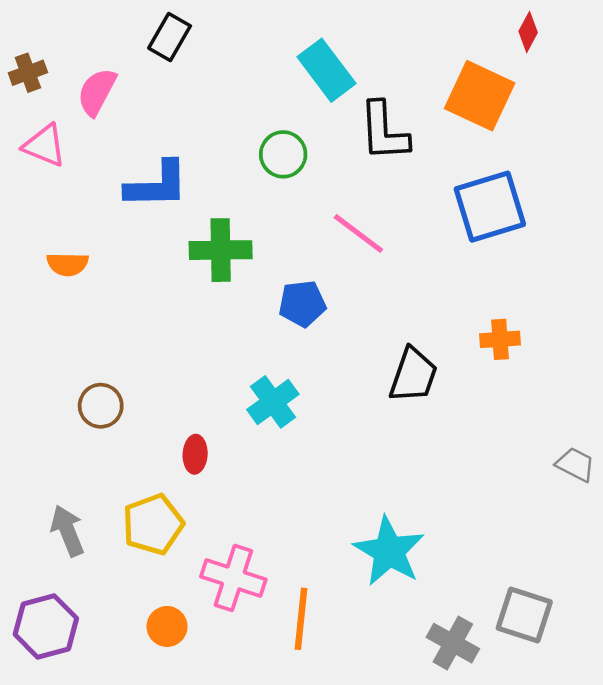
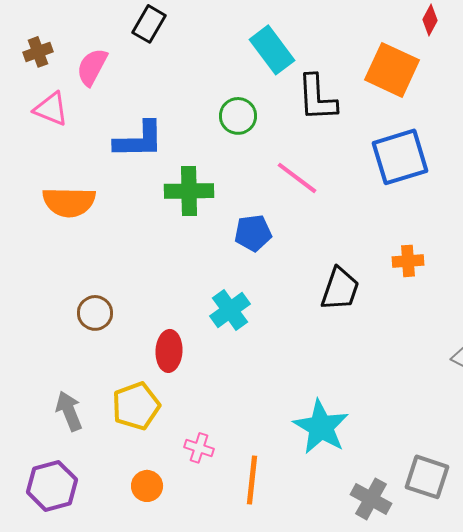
orange semicircle: (68, 264) -> (69, 202), size x1.6
red ellipse: (195, 454) -> (169, 351), size x1.4
pink cross: (233, 578) -> (199, 448), size x0.6

